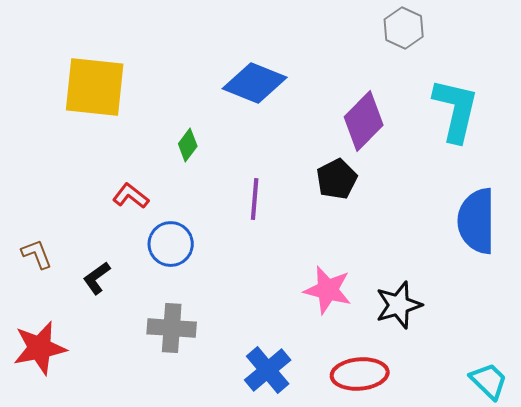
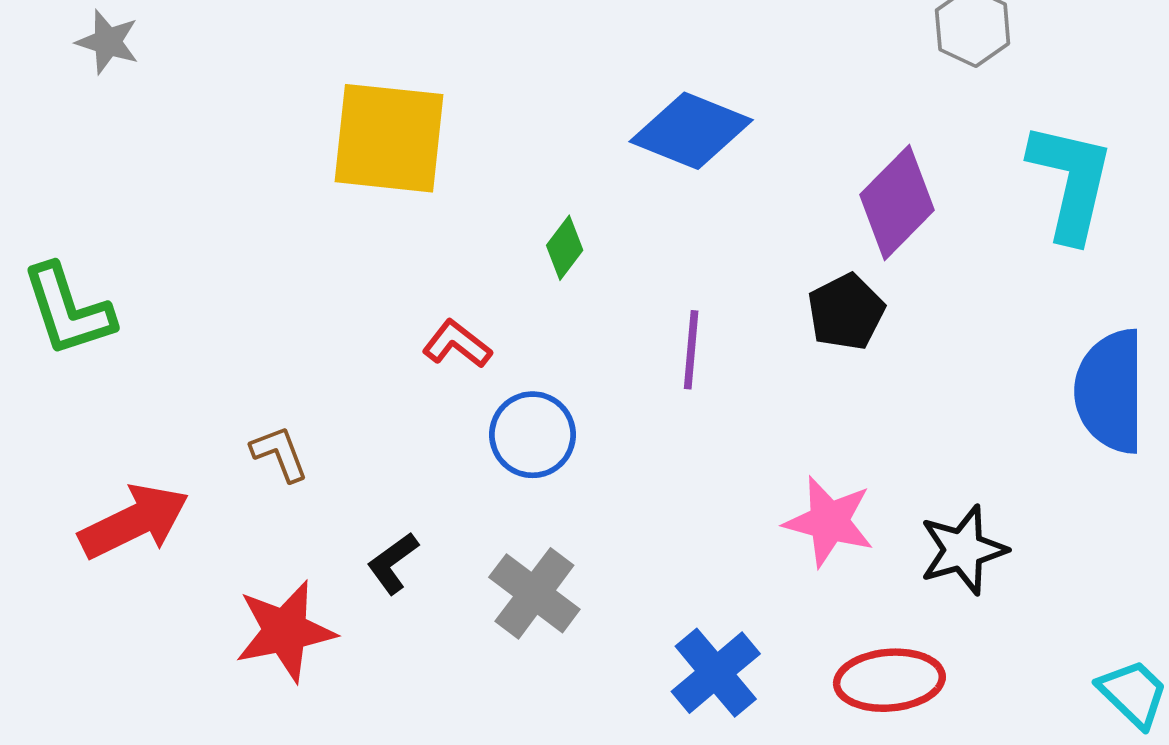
black L-shape: (97, 278) -> (393, 563), moved
gray cross: (172, 328) -> (534, 593), turned 33

